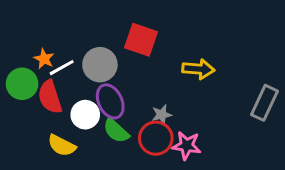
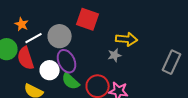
orange star: (44, 59) -> (22, 24), moved
gray star: (162, 115) -> (115, 55), moved

